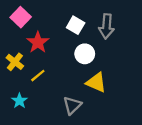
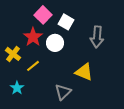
pink square: (21, 17) -> (43, 15), moved
gray arrow: (107, 26) -> (97, 37), moved
white circle: (85, 54) -> (55, 43), moved

